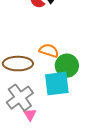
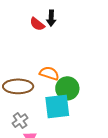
gray cross: (20, 98) -> (20, 121), size x0.6

